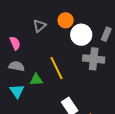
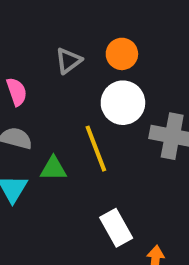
white circle: (81, 35) -> (123, 103), moved

